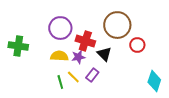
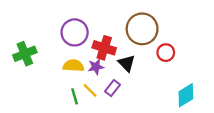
green cross: (18, 46) -> (25, 54), turned -30
cyan diamond: (154, 81) -> (186, 95), turned 40

